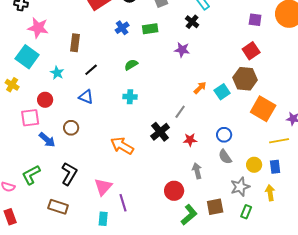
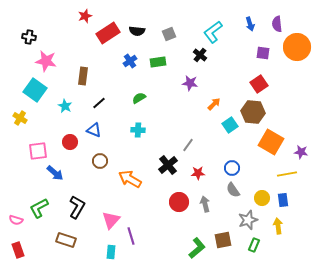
orange arrow: (200, 88) -> (214, 104), moved
red circle: (45, 100) -> (70, 142), moved
brown circle: (71, 128) -> (100, 161), moved
red circle: (174, 191) -> (179, 202), moved

